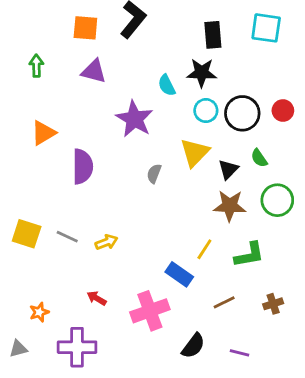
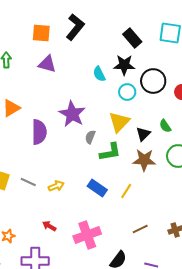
black rectangle: (213, 35) -> (132, 38), turned -36
black circle: (242, 113) -> (153, 81), moved
purple star: (134, 119) -> (72, 114), moved
green L-shape: (249, 255) -> (110, 152), moved
blue rectangle: (179, 274) -> (97, 188), moved

